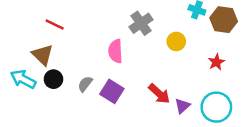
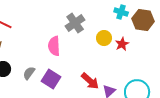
red star: (216, 62) -> (122, 44), moved

